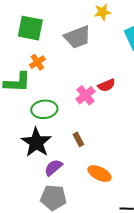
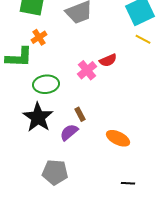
purple semicircle: (53, 168) -> (69, 132), moved
orange ellipse: (100, 174) -> (118, 138), moved

